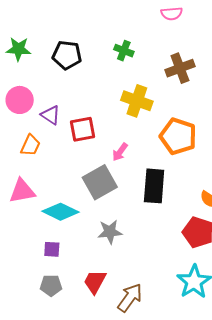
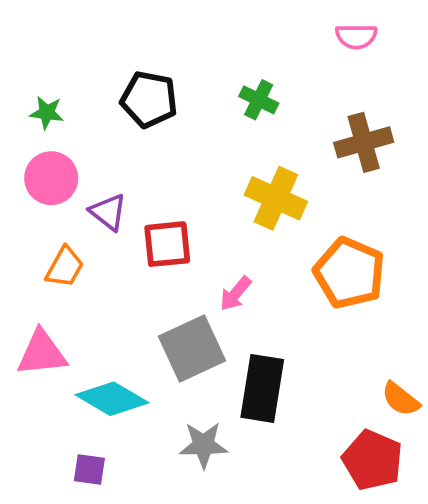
green star: (18, 49) -> (47, 113), moved, size x0.7
black rectangle: (154, 186) -> (262, 388), moved

